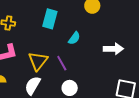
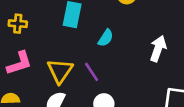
white arrow: (113, 49) -> (158, 49), turned -66

